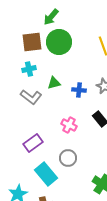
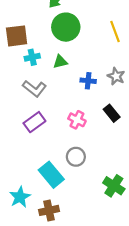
brown square: (32, 42) -> (17, 36), moved
green triangle: (54, 83) -> (60, 62), moved
purple rectangle: (33, 143) -> (34, 122), moved

